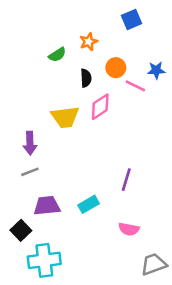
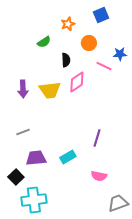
orange star: (89, 42) -> (68, 24), moved
orange circle: (116, 68) -> (89, 43), moved
purple arrow: (30, 143) -> (23, 89), moved

